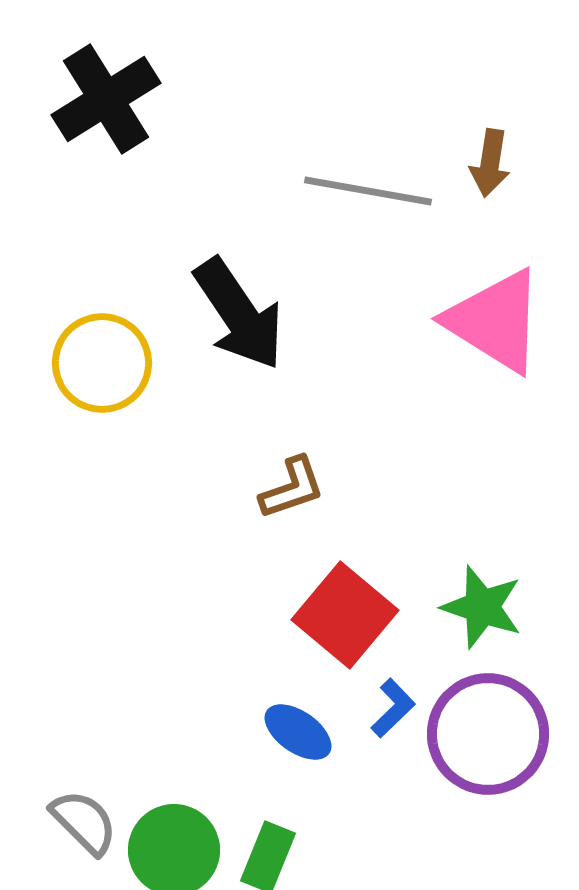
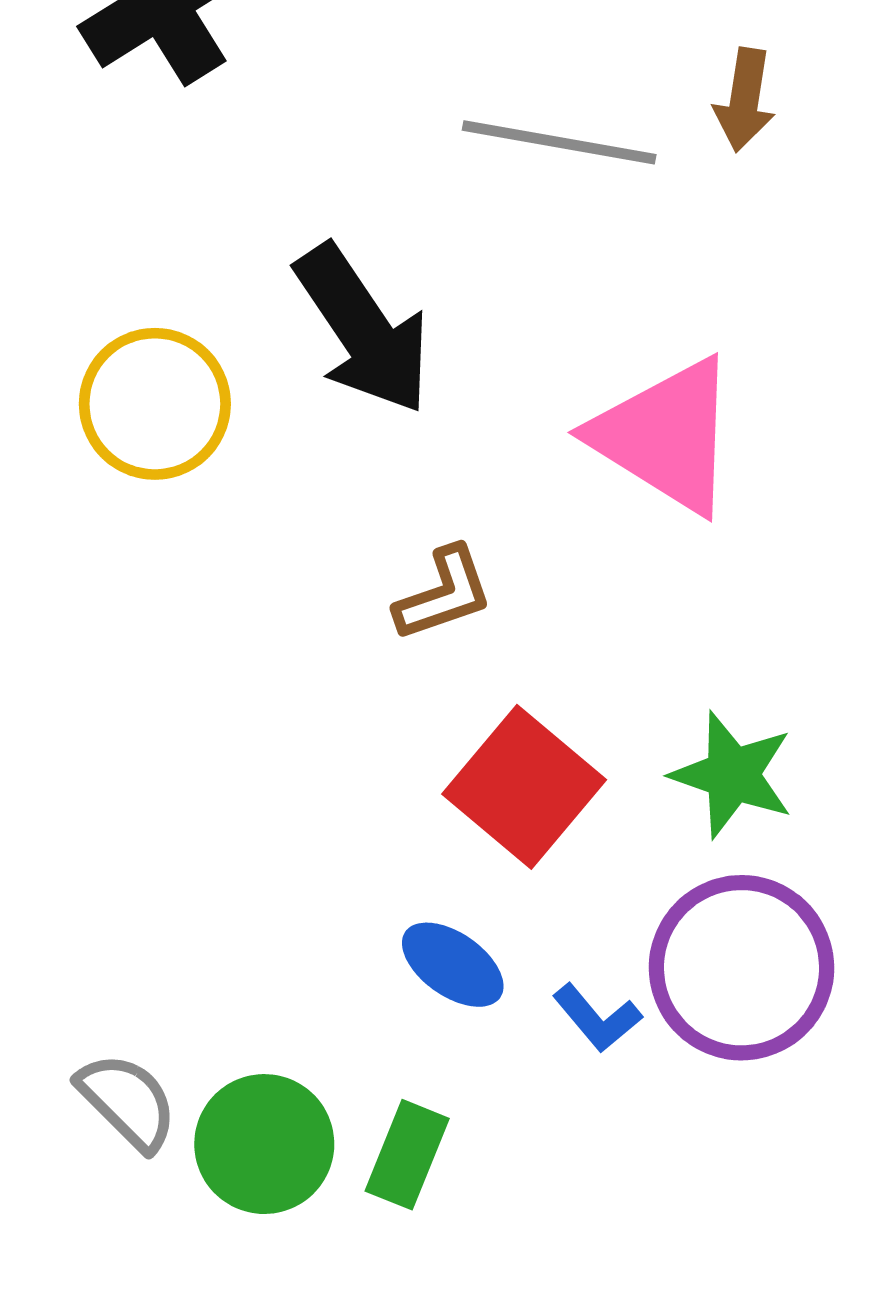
pink triangle: (495, 321) -> (666, 436), moved
blue L-shape: (393, 708) -> (597, 1018), moved, turned 94

